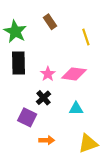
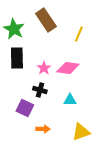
brown rectangle: (50, 22) -> (46, 20), size x1.6
yellow line: (86, 37) -> (79, 34), turned 42
black cross: (43, 98) -> (40, 90), turned -32

